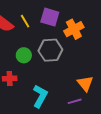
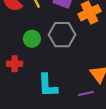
cyan L-shape: (40, 96) -> (48, 85), turned 145

